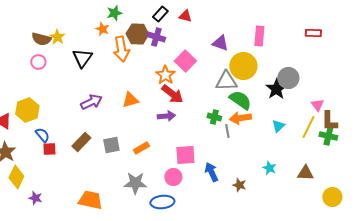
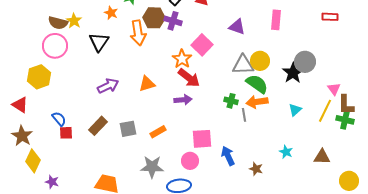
orange star: (102, 29) -> (111, 13), moved
pink circle: (38, 62) -> (55, 46), size x1.6
yellow circle: (243, 66) -> (260, 61), moved, size x0.7
yellow hexagon: (27, 110) -> (39, 77), moved

